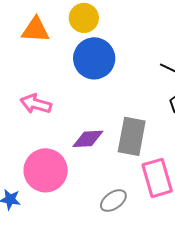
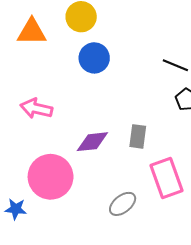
blue circle: (94, 58) -> (94, 58), size x0.7
gray rectangle: (132, 136) -> (138, 136), size x0.6

